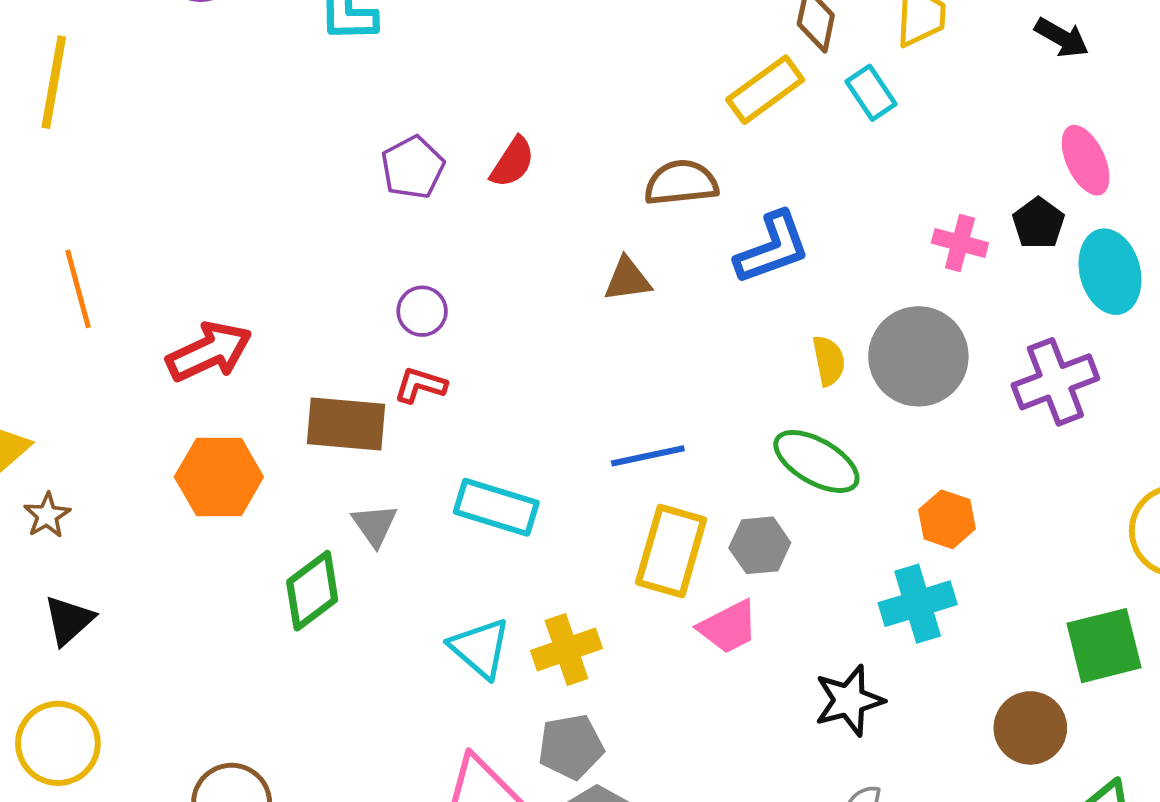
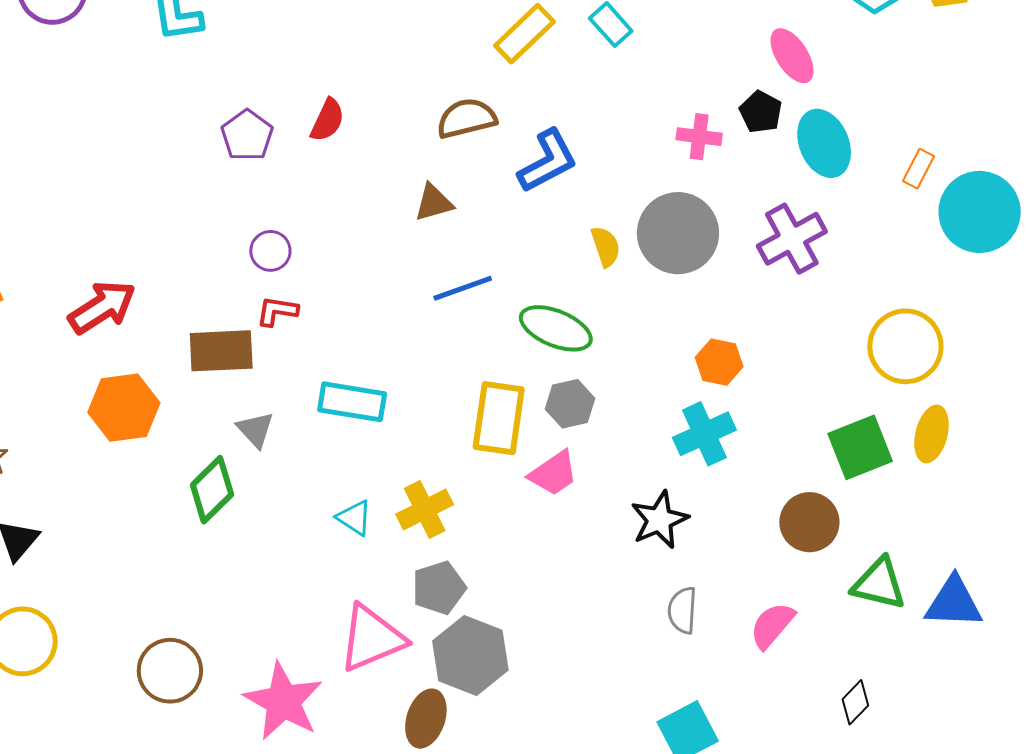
blue line: (648, 456) -> (463, 288), moved
green ellipse: (816, 461) -> (556, 328), moved
cyan triangle: (480, 648) -> (354, 518), size x0.7

